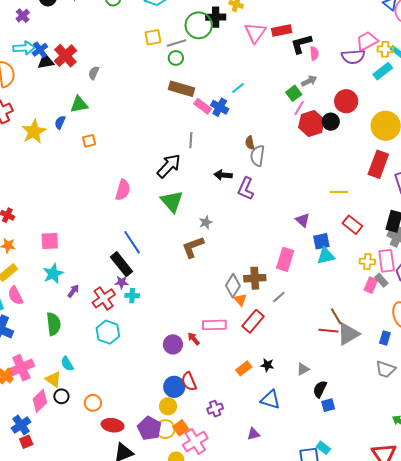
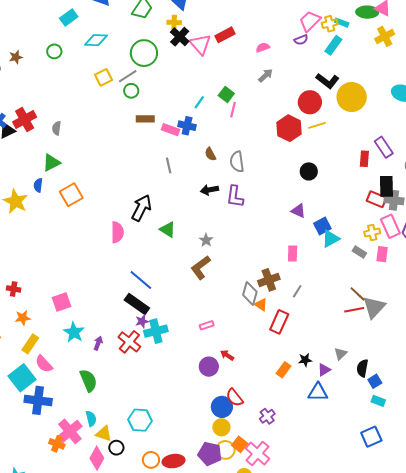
black cross: (216, 17) -> (180, 37), moved, turned -30
black L-shape: (301, 44) -> (327, 81), moved, turned -110
pink semicircle: (314, 53) -> (263, 48), turned -88
red cross: (65, 56) -> (25, 120), turned 30
purple semicircle: (353, 57) -> (301, 40), size x0.6
brown rectangle: (181, 89) -> (145, 119), size x0.7
green square: (294, 93) -> (226, 95), moved
red circle: (346, 101) -> (310, 102), moved
pink line: (299, 108) -> (233, 110), moved
black circle: (331, 122) -> (309, 171), moved
red hexagon: (311, 123) -> (289, 128), moved
orange square: (89, 141) -> (71, 195), size x1.6
brown semicircle: (250, 143) -> (210, 154), moved
red rectangle: (378, 164) -> (364, 159), moved, size x0.6
black arrow: (169, 166) -> (142, 208), moved
yellow line: (339, 192) -> (317, 125), moved
green triangle: (172, 201) -> (168, 230), size x0.7
red rectangle: (352, 225) -> (377, 199), moved
pink rectangle: (285, 259) -> (293, 253), size x0.7
gray rectangle: (381, 280) -> (359, 252), moved
cyan cross: (132, 296) -> (156, 331), size x1.6
pink rectangle: (214, 325) -> (207, 325), moved, size x0.6
cyan hexagon: (108, 332) -> (140, 420), moved
cyan semicircle: (67, 364) -> (91, 419), moved, turned -147
orange circle: (93, 403) -> (151, 460), moved
purple triangle: (253, 434) -> (324, 370), moved
cyan rectangle: (323, 448) -> (378, 401), moved

